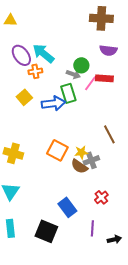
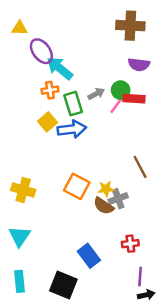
purple ellipse: (21, 55) -> (41, 51), moved
green circle: (81, 65) -> (121, 90), moved
gray arrow: (73, 74) -> (96, 94), turned -48
green rectangle: (68, 93) -> (73, 104), moved
yellow square: (24, 97) -> (48, 122), moved
red cross: (101, 197) -> (130, 244), turned 32
purple line: (92, 228) -> (140, 277), moved

